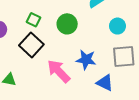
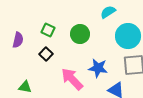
cyan circle: (117, 26) -> (128, 36), size x1.6
black square: (31, 45) -> (46, 54), size x0.6

